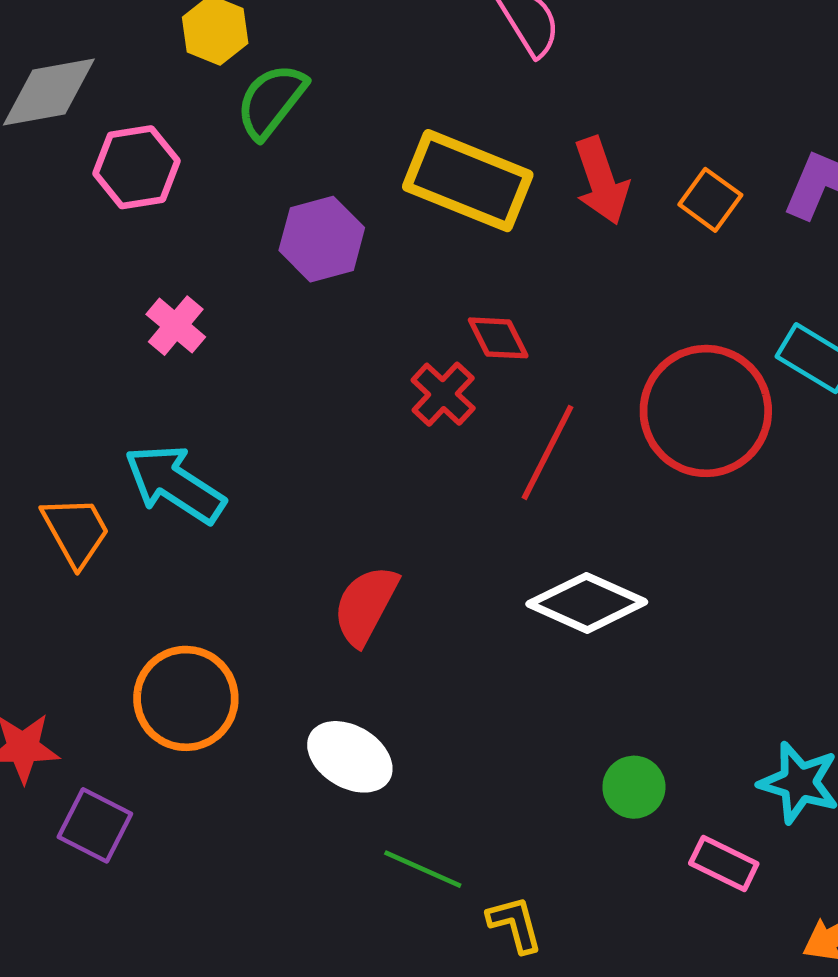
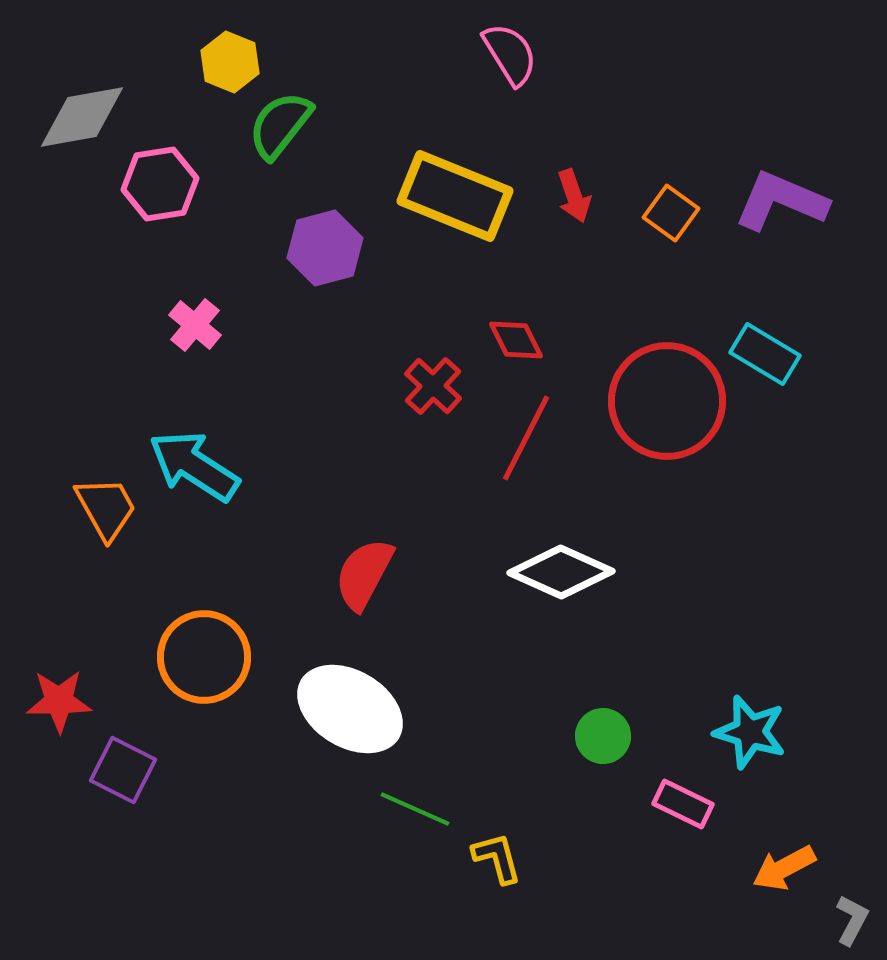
red arrow: (601, 181) -> (574, 196), size x0.7
red diamond: (498, 338) -> (516, 340), moved
white ellipse: (350, 757) -> (350, 709), size x1.4

